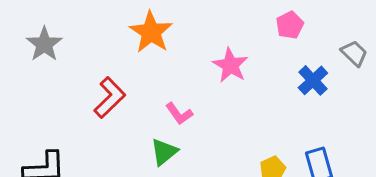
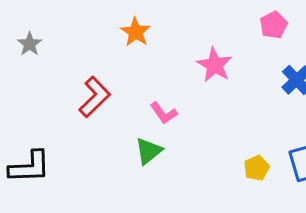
orange star: (151, 32) -> (136, 32), size x0.7
gray star: (44, 44) -> (30, 44), size x0.7

